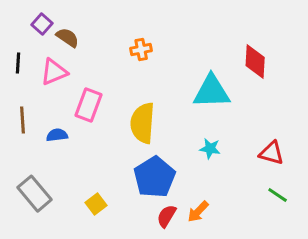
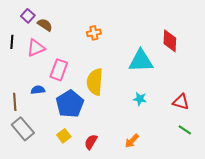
brown line: (23, 120) -> (15, 102), moved
blue pentagon: (155, 177) -> (70, 104), moved
red semicircle: (167, 216) -> (91, 142), moved

